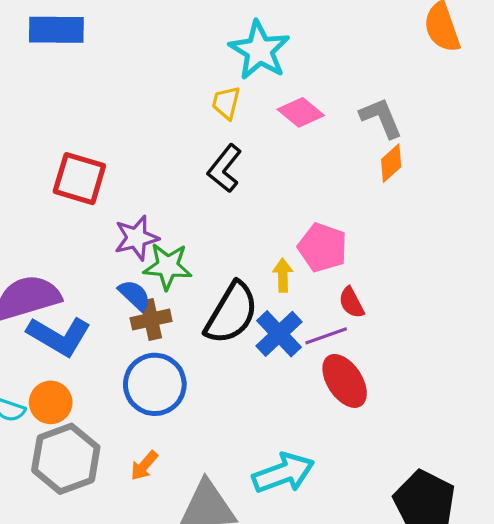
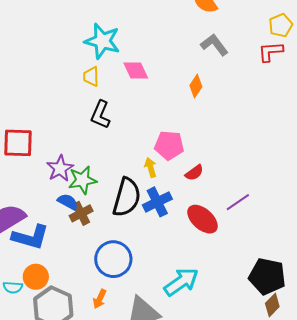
pink diamond: (301, 112) -> (136, 71), turned 40
gray L-shape: (381, 118) -> (214, 45), moved
red semicircle: (351, 303) -> (194, 173), turned -84
blue cross: (279, 334) -> (157, 202), turned 32
purple line: (326, 336) -> (238, 202), moved
blue circle: (155, 384) -> (113, 259), moved

